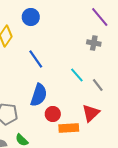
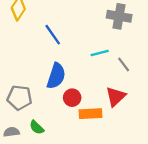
gray cross: (94, 43) -> (119, 16), size x1.5
cyan line: (77, 75) -> (100, 53), turned -63

